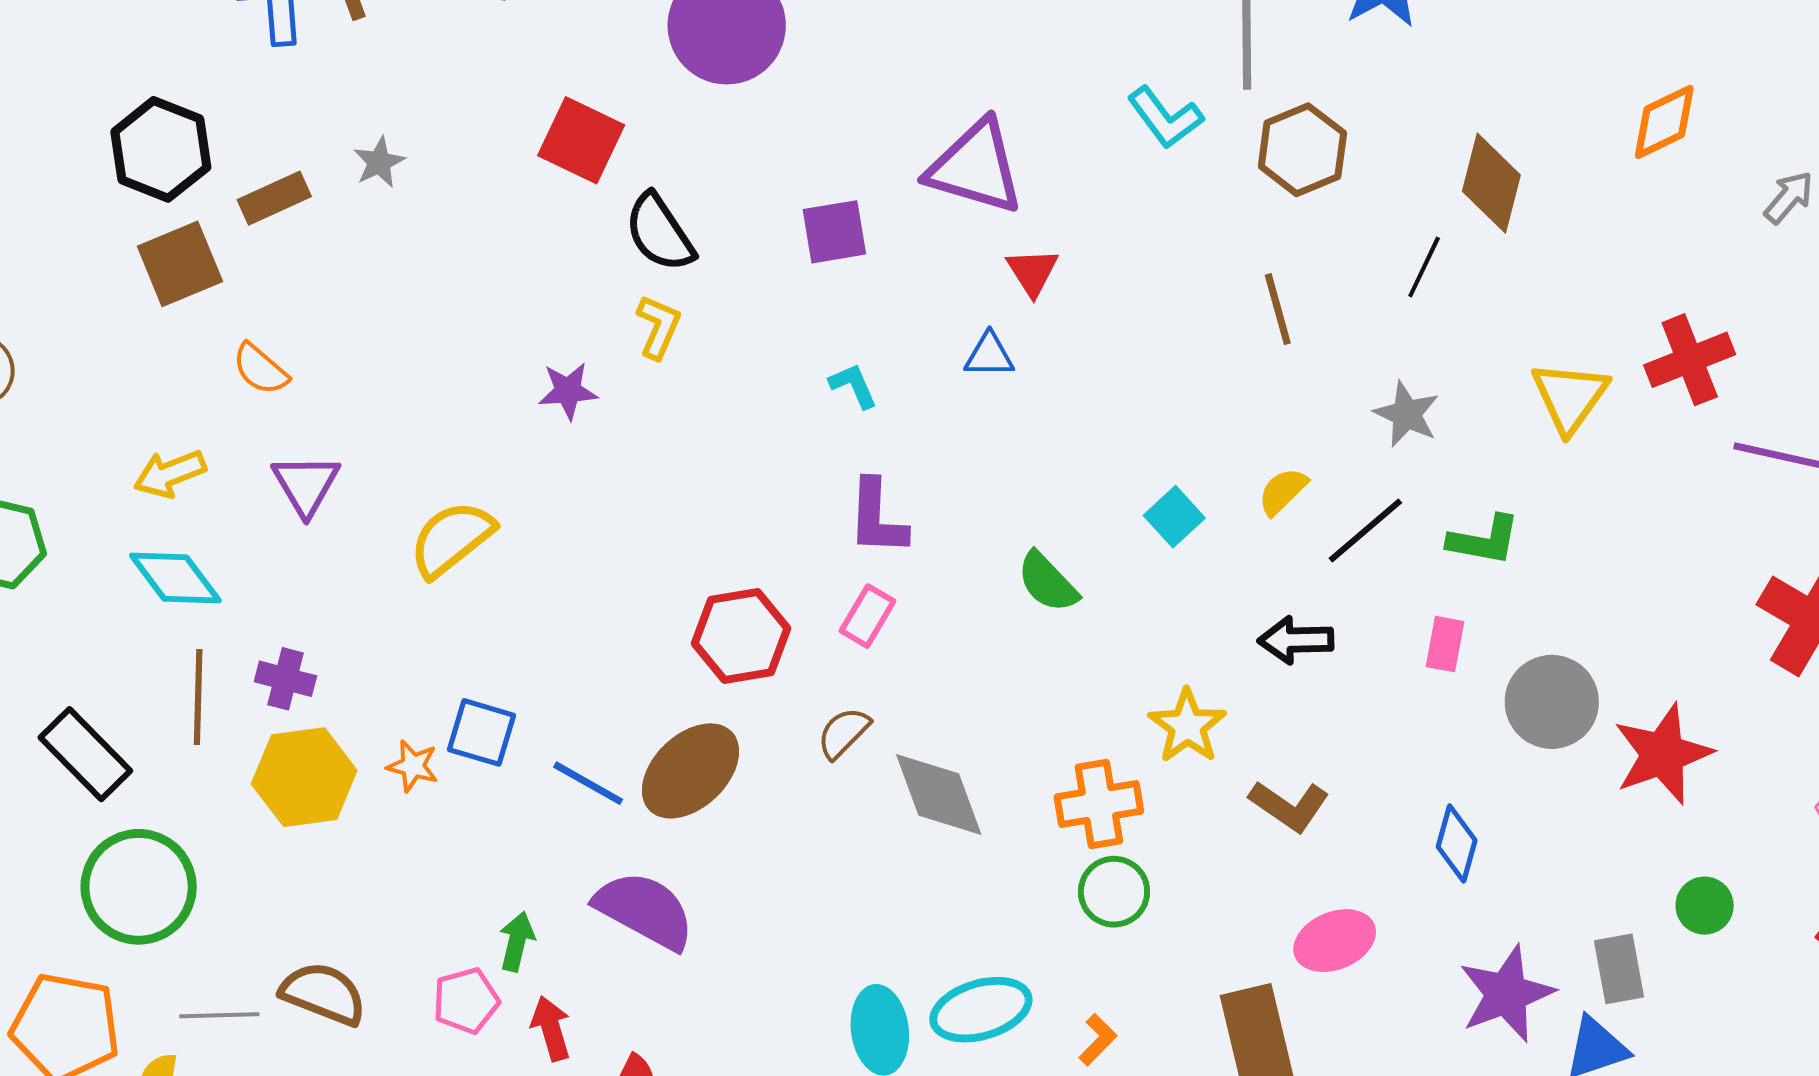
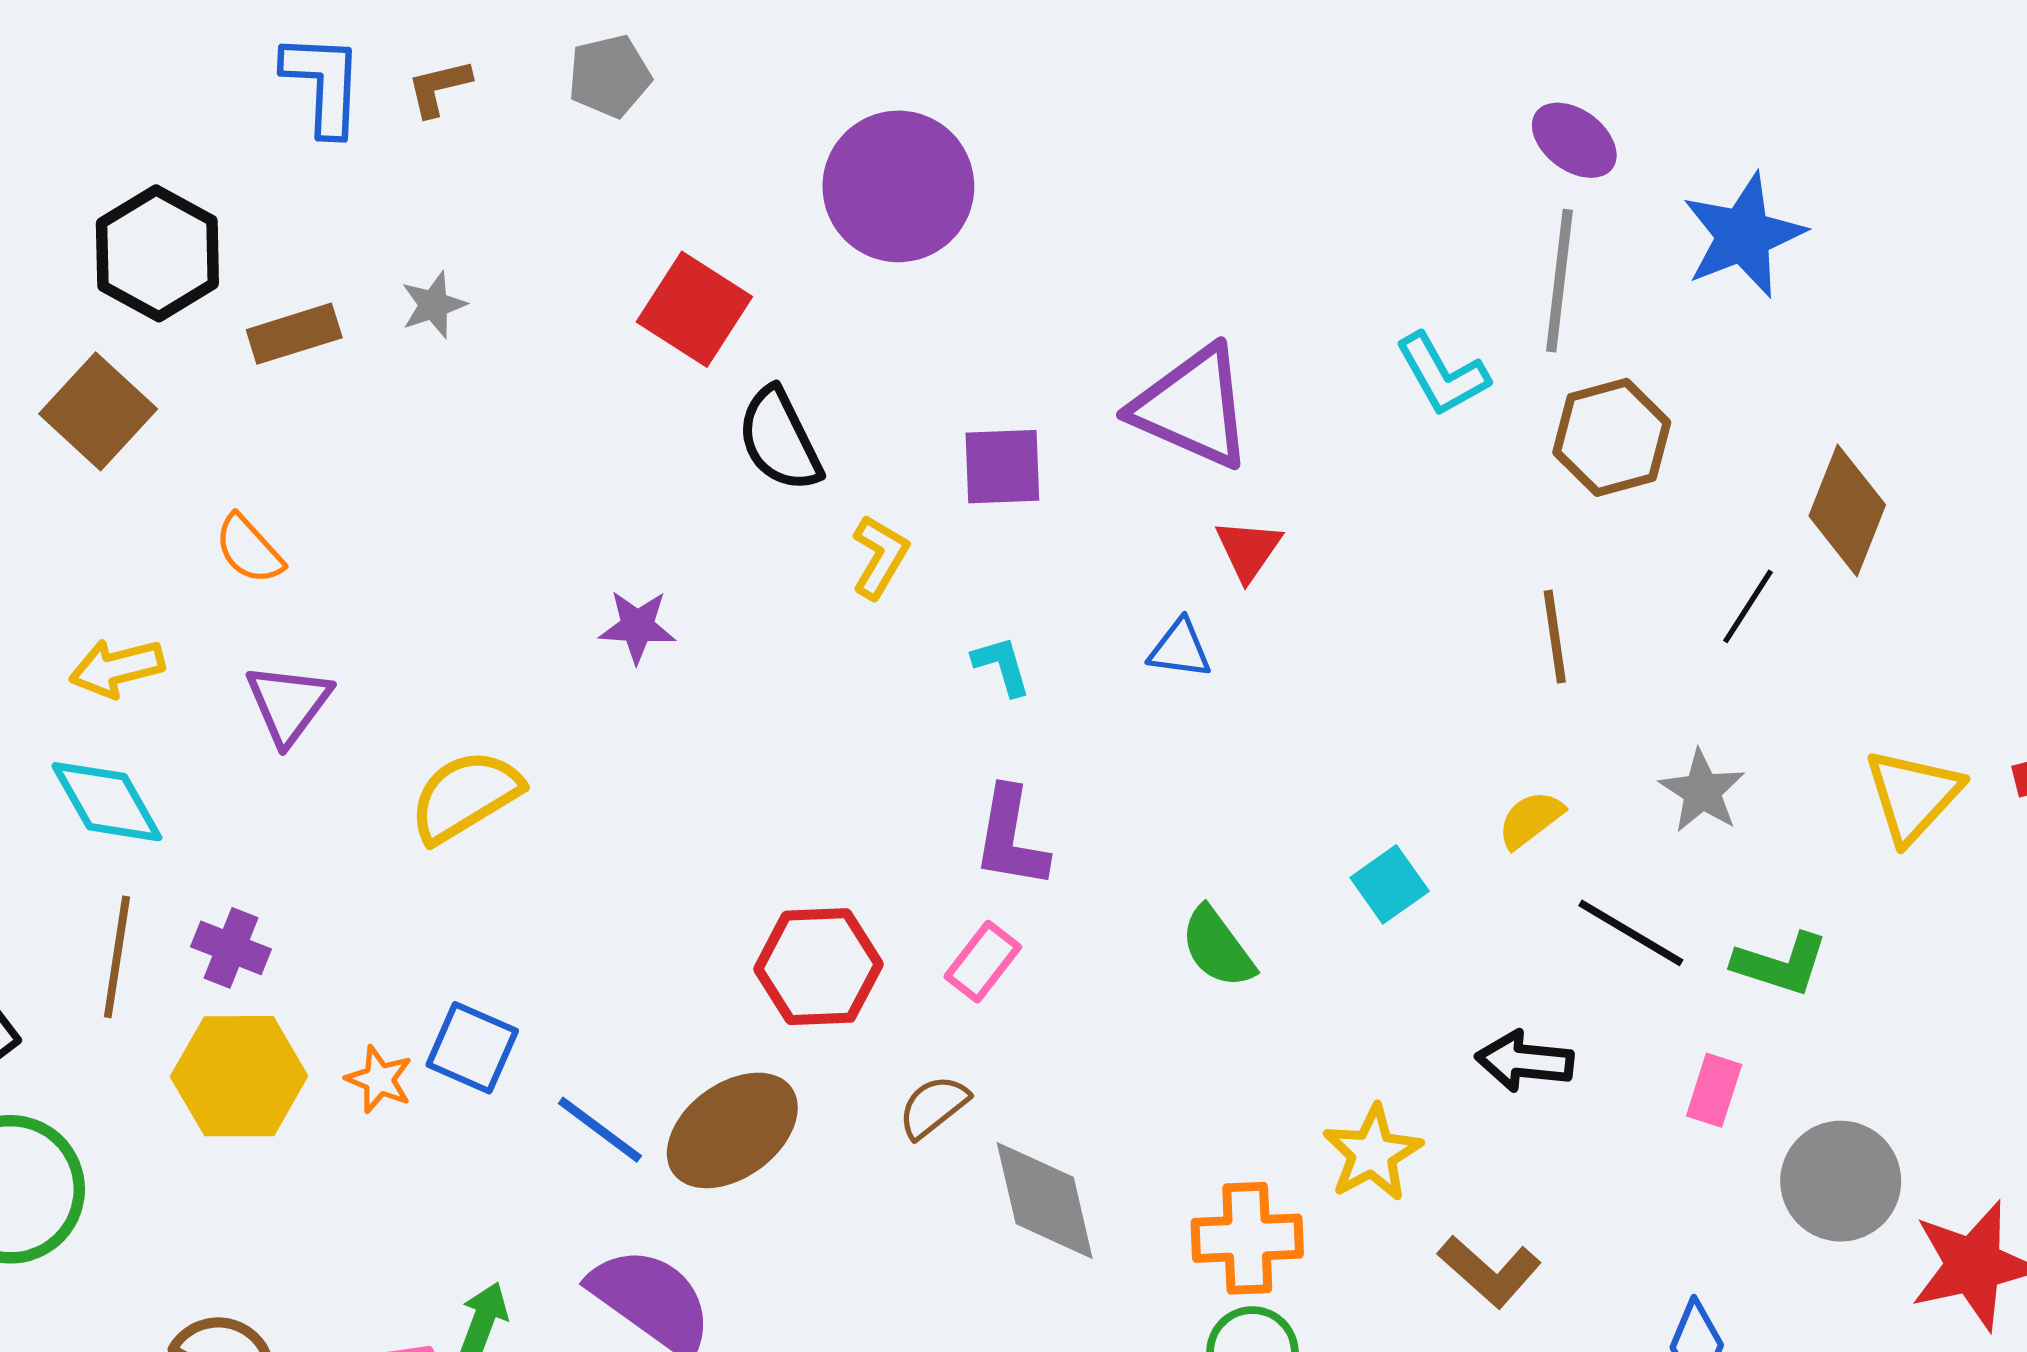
brown square: (180, 264) -> (98, 411), moved, turned -32
yellow L-shape: (658, 327) -> (880, 557), moved
yellow semicircle: (1283, 491) -> (1531, 819), moved
black line: (1365, 531) -> (1631, 933), turned 64

